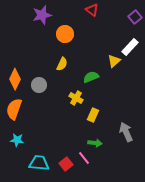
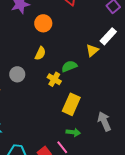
yellow cross: (76, 98) -> (54, 79), moved
yellow rectangle: (93, 115) -> (71, 104), size x1.5

